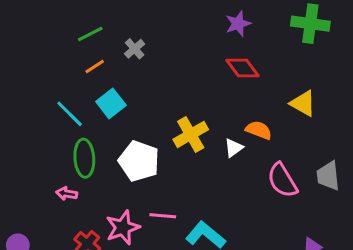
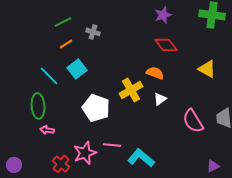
gray cross: (135, 49) -> (93, 32), turned -32
orange semicircle: (259, 130) -> (155, 73), moved
green ellipse: (84, 158) -> (38, 106), moved

